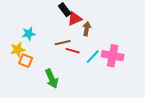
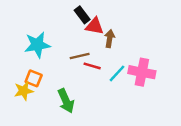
red triangle: (75, 19) -> (95, 26), turned 35
cyan star: (29, 34) -> (37, 45), size x1.5
yellow star: (18, 50) -> (24, 91), moved

